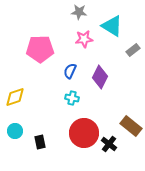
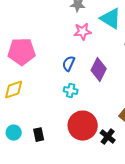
pink pentagon: (40, 49) -> (22, 52), moved
cyan circle: (15, 131) -> (14, 133), moved

